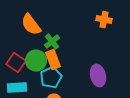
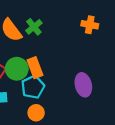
green cross: (52, 42) -> (34, 27), moved

